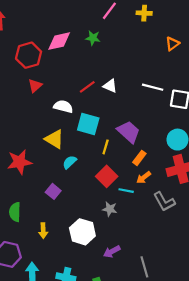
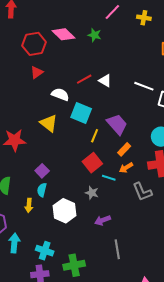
pink diamond: (59, 41) -> (63, 34), turned 50
cyan semicircle: (70, 162) -> (42, 190), moved, turned -40
purple arrow: (112, 252) -> (103, 220), moved

